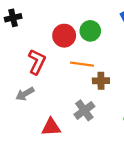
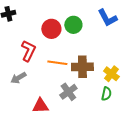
orange line: (82, 64) -> (57, 63), moved
brown cross: (101, 81) -> (82, 67), size x1.5

